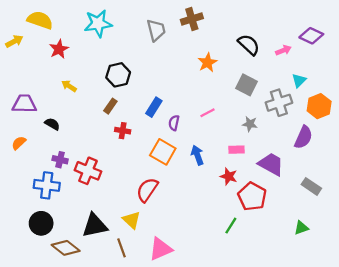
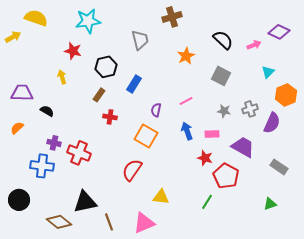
gray trapezoid: (156, 30) -> (140, 40), moved
red star: (59, 49) -> (73, 51), moved, turned -30
yellow arrow: (69, 86) -> (62, 77), turned 40
gray cross: (279, 103) -> (250, 109), moved, size x0.7
blue rectangle: (154, 107) -> (134, 84), moved
blue arrow: (197, 155) -> (187, 131), moved
yellow triangle: (132, 220) -> (161, 197), moved, turned -36
black circle: (41, 223) -> (19, 200), moved

